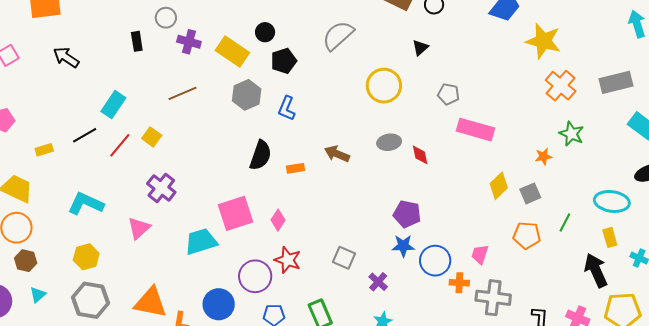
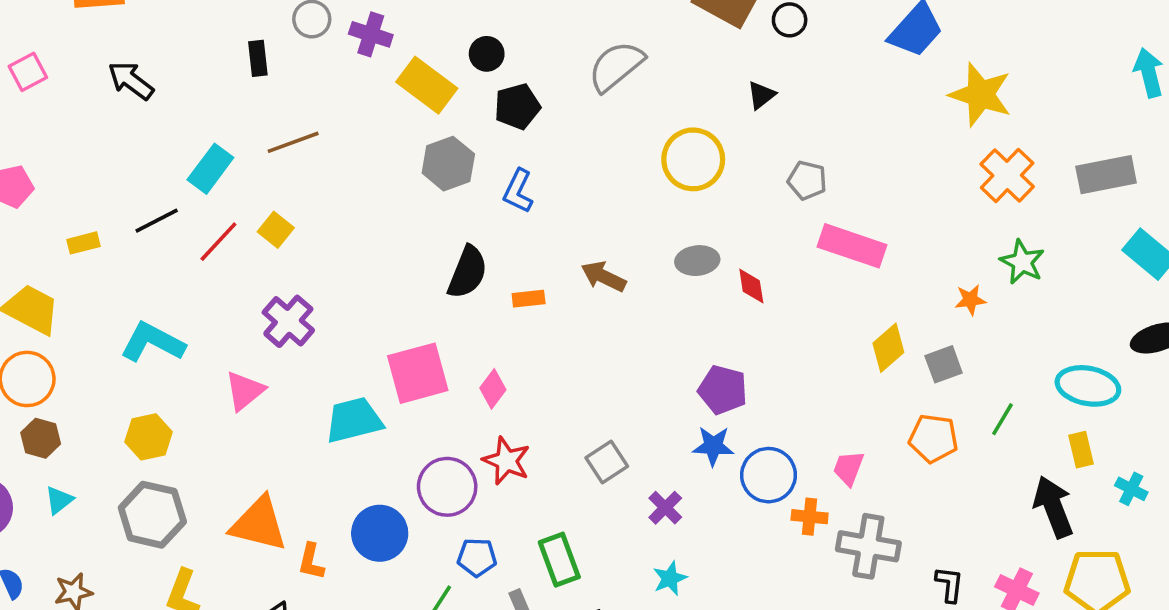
purple cross: (189, 42) -> (371, 34), moved
brown line: (183, 93) -> (293, 142), moved
gray square: (344, 258) -> (607, 462), turned 30

